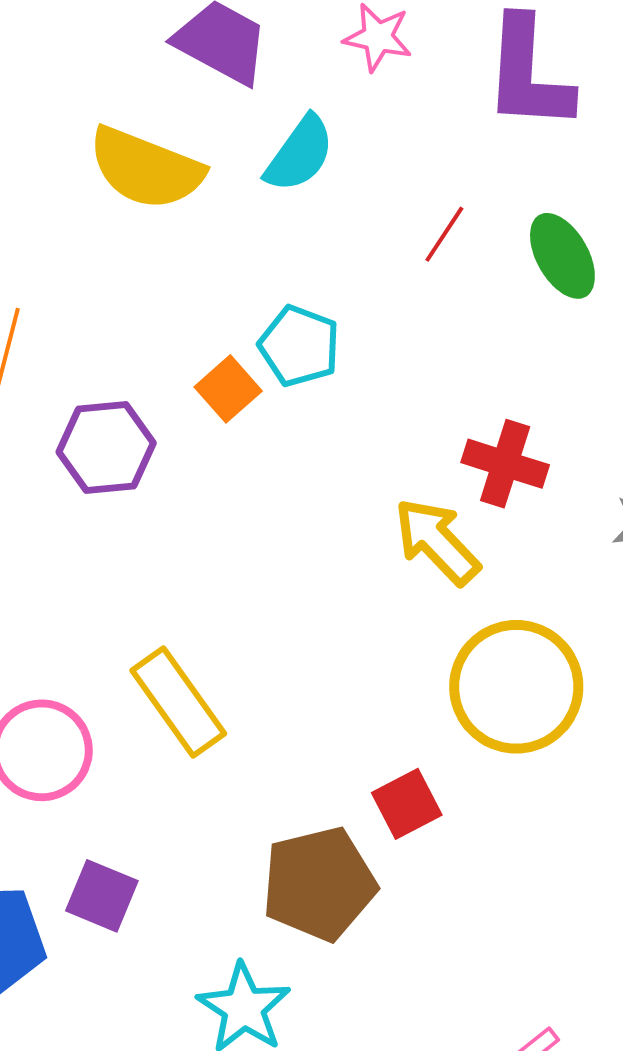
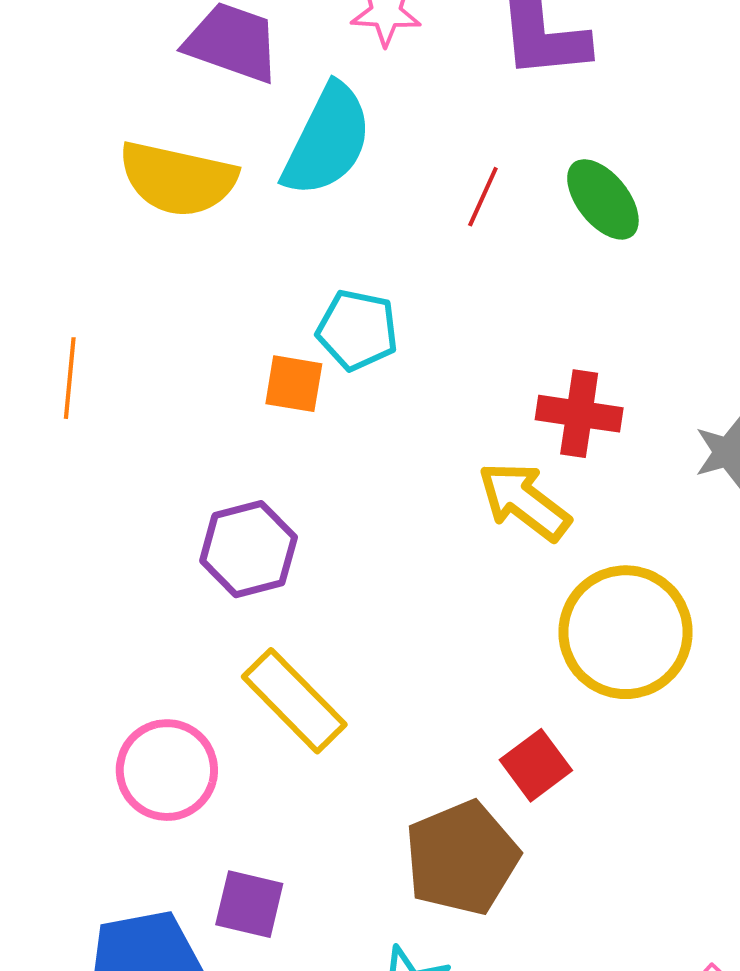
cyan semicircle: (300, 154) -> (327, 140), size x1.4
orange square: (228, 389) -> (294, 384), turned -30
purple hexagon: (106, 448) -> (249, 549), moved

